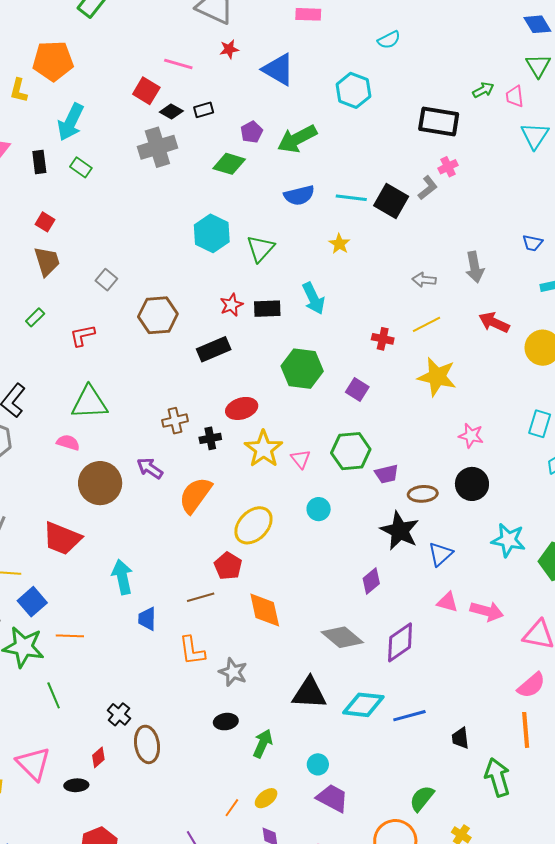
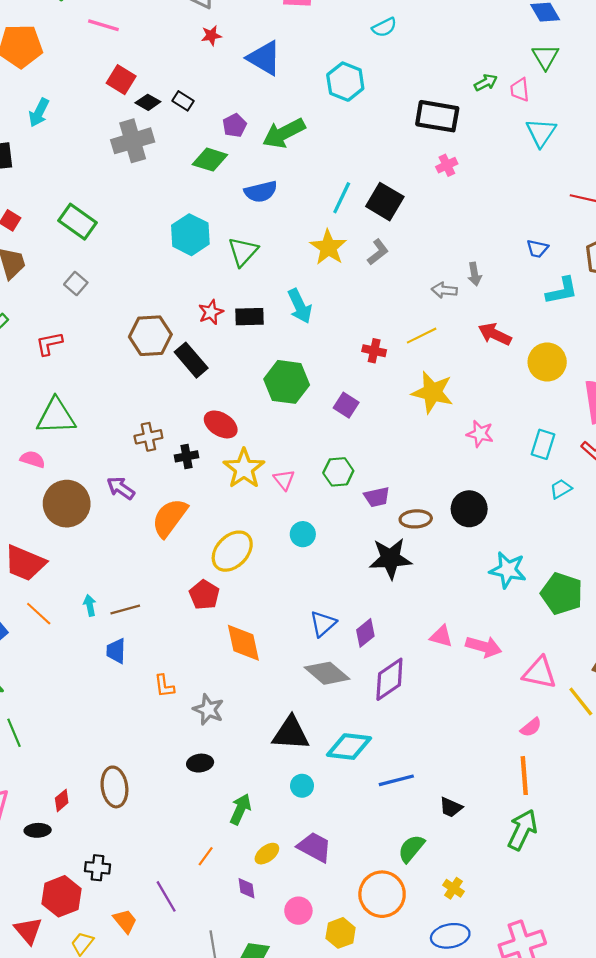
pink line: (178, 64) -> (103, 25), moved
black rectangle: (204, 110) -> (183, 101), turned 48
cyan arrow: (71, 122) -> (39, 113), size x0.7
green rectangle: (81, 167) -> (77, 222), moved, size x1.6
gray L-shape: (428, 188) -> (378, 252), moved
blue semicircle: (299, 195) -> (261, 192), moved
cyan line: (351, 198) -> (342, 198), turned -72
yellow star: (339, 244) -> (328, 247), size x1.6
gray arrow: (475, 267) -> (475, 274), size x0.7
gray arrow: (424, 280) -> (444, 290), moved
brown hexagon: (158, 315) -> (150, 336), moved
black rectangle: (214, 349) -> (191, 360), turned 72
red ellipse: (242, 408) -> (221, 424), turned 48
pink star: (471, 436) -> (480, 434), moved
green hexagon: (351, 451) -> (338, 472), size x0.7
black star: (400, 531) -> (390, 558), turned -30
blue triangle: (440, 554) -> (323, 624), moved
cyan arrow: (122, 577) -> (90, 605), size x0.6
purple diamond: (371, 581) -> (365, 633), moved
brown line: (201, 597) -> (125, 610), moved
orange line: (70, 636) -> (39, 614), moved, turned 40
orange L-shape: (192, 651) -> (164, 686), size x0.7
pink semicircle: (531, 685) -> (531, 727), size x0.7
black cross: (119, 714) -> (98, 868), moved, turned -35
blue line: (409, 716) -> (396, 780), moved
black trapezoid: (460, 738) -> (451, 807), moved, turned -60
green arrow: (263, 744) -> (240, 809), moved
cyan circle: (318, 764) -> (302, 786), moved
green arrow: (497, 777) -> (522, 830), moved, turned 42
yellow ellipse: (266, 798) -> (267, 854), moved

